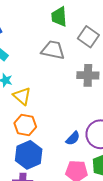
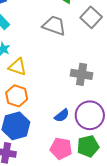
gray cross: (88, 75) -> (82, 74), moved
yellow triangle: (22, 96) -> (17, 67), turned -30

